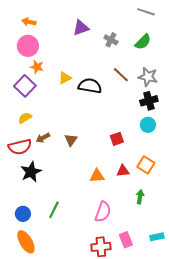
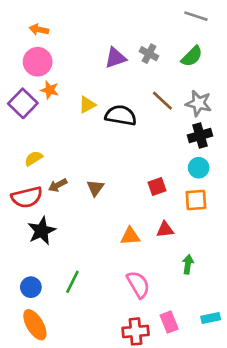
purple triangle: (81, 28) -> (115, 58), moved
purple square: (25, 86) -> (23, 103), moved
orange square: (146, 165) -> (196, 200), moved, turned -36
pink semicircle: (103, 212) -> (138, 284), turned -50

